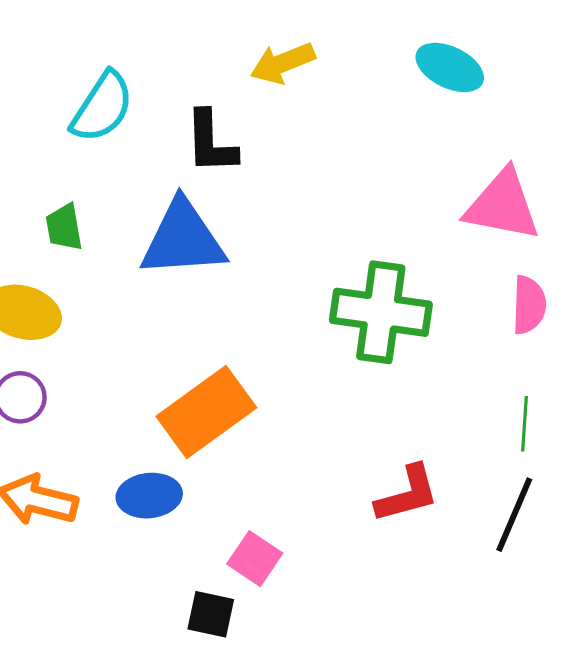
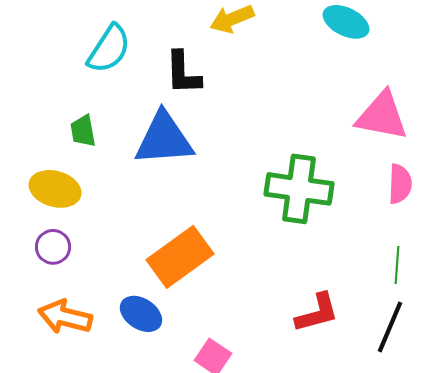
blue ellipse: (149, 496) -> (141, 314), turned 39

